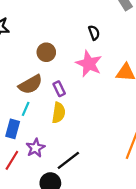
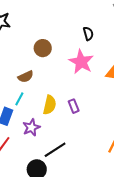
brown semicircle: (30, 84) -> (26, 77), size x0.7
purple rectangle: (59, 89) -> (74, 106), moved
purple star: (35, 148) -> (31, 128), moved

